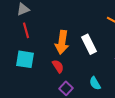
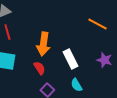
white rectangle: (89, 44) -> (70, 59), moved

